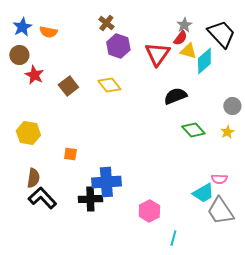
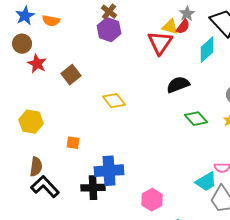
purple hexagon: (118, 46) -> (109, 30), moved
yellow triangle: (188, 51) -> (170, 27), moved
yellow diamond: (109, 85) -> (114, 101), moved

